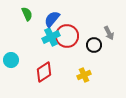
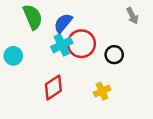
green semicircle: (27, 14) -> (33, 17), size x1.5
gray arrow: (109, 33) -> (132, 16), moved
cyan circle: (11, 60) -> (13, 56), moved

